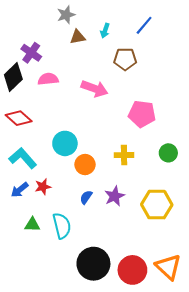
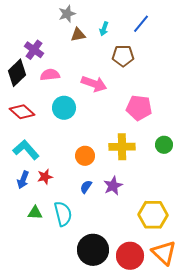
cyan circle: (65, 143) -> (64, 108), moved
yellow cross: (124, 155) -> (122, 147), size x1.4
blue arrow: (20, 190) -> (23, 180), turned -30
yellow hexagon: (157, 205) -> (153, 215), moved

